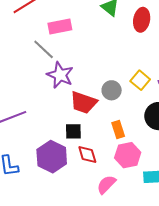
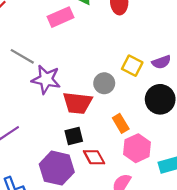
pink rectangle: (60, 26) -> (60, 17), moved

